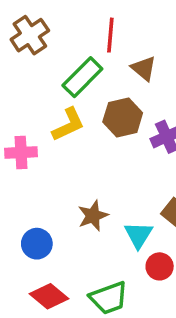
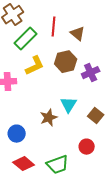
red line: (110, 35) -> (54, 27), moved
green rectangle: (82, 77) -> (26, 39), moved
cyan triangle: (138, 235) -> (69, 105), moved

